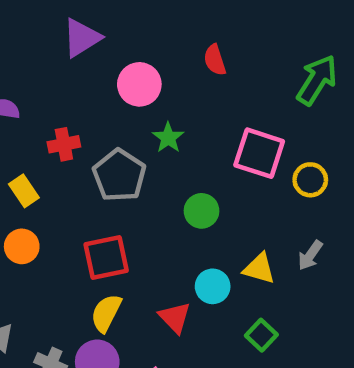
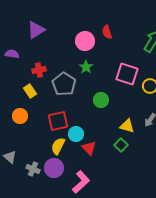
purple triangle: (82, 38) -> (36, 30), moved
pink circle: (139, 84) -> (85, 41), moved
yellow rectangle: (24, 191) -> (30, 91), moved
cyan circle: (213, 286) -> (76, 134), moved
green square: (261, 335) -> (121, 145), moved

